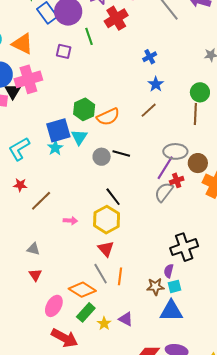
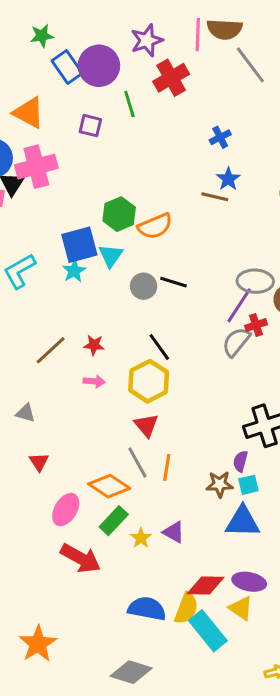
brown line: (149, 110) -> (215, 197), moved, turned 54
red star: (20, 185) -> (94, 345), moved
gray triangle: (33, 249) -> (26, 413), moved

